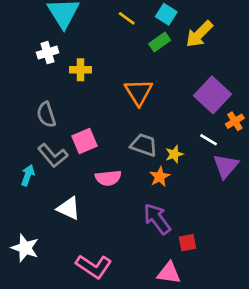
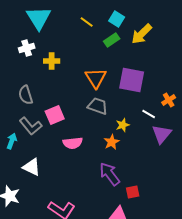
purple square: (212, 95) -> (132, 80), moved, turned -32
gray trapezoid: (144, 145) -> (98, 106), moved
white triangle: (69, 208) -> (32, 167), moved

